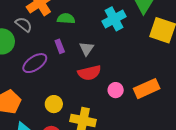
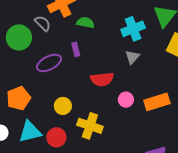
gray triangle: (87, 49) -> (132, 57), moved

